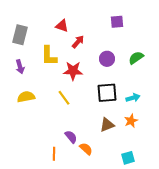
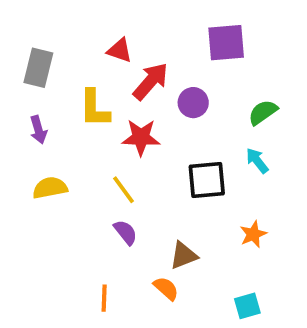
purple square: (117, 22) -> (226, 43), size x1.5
red arrow: (78, 42) -> (151, 81), size x1.5
purple circle: (107, 59) -> (193, 103), moved
cyan arrow: (133, 98) -> (257, 161), moved, turned -112
brown triangle: (107, 125) -> (184, 255), moved
purple semicircle: (71, 137) -> (125, 232), moved

